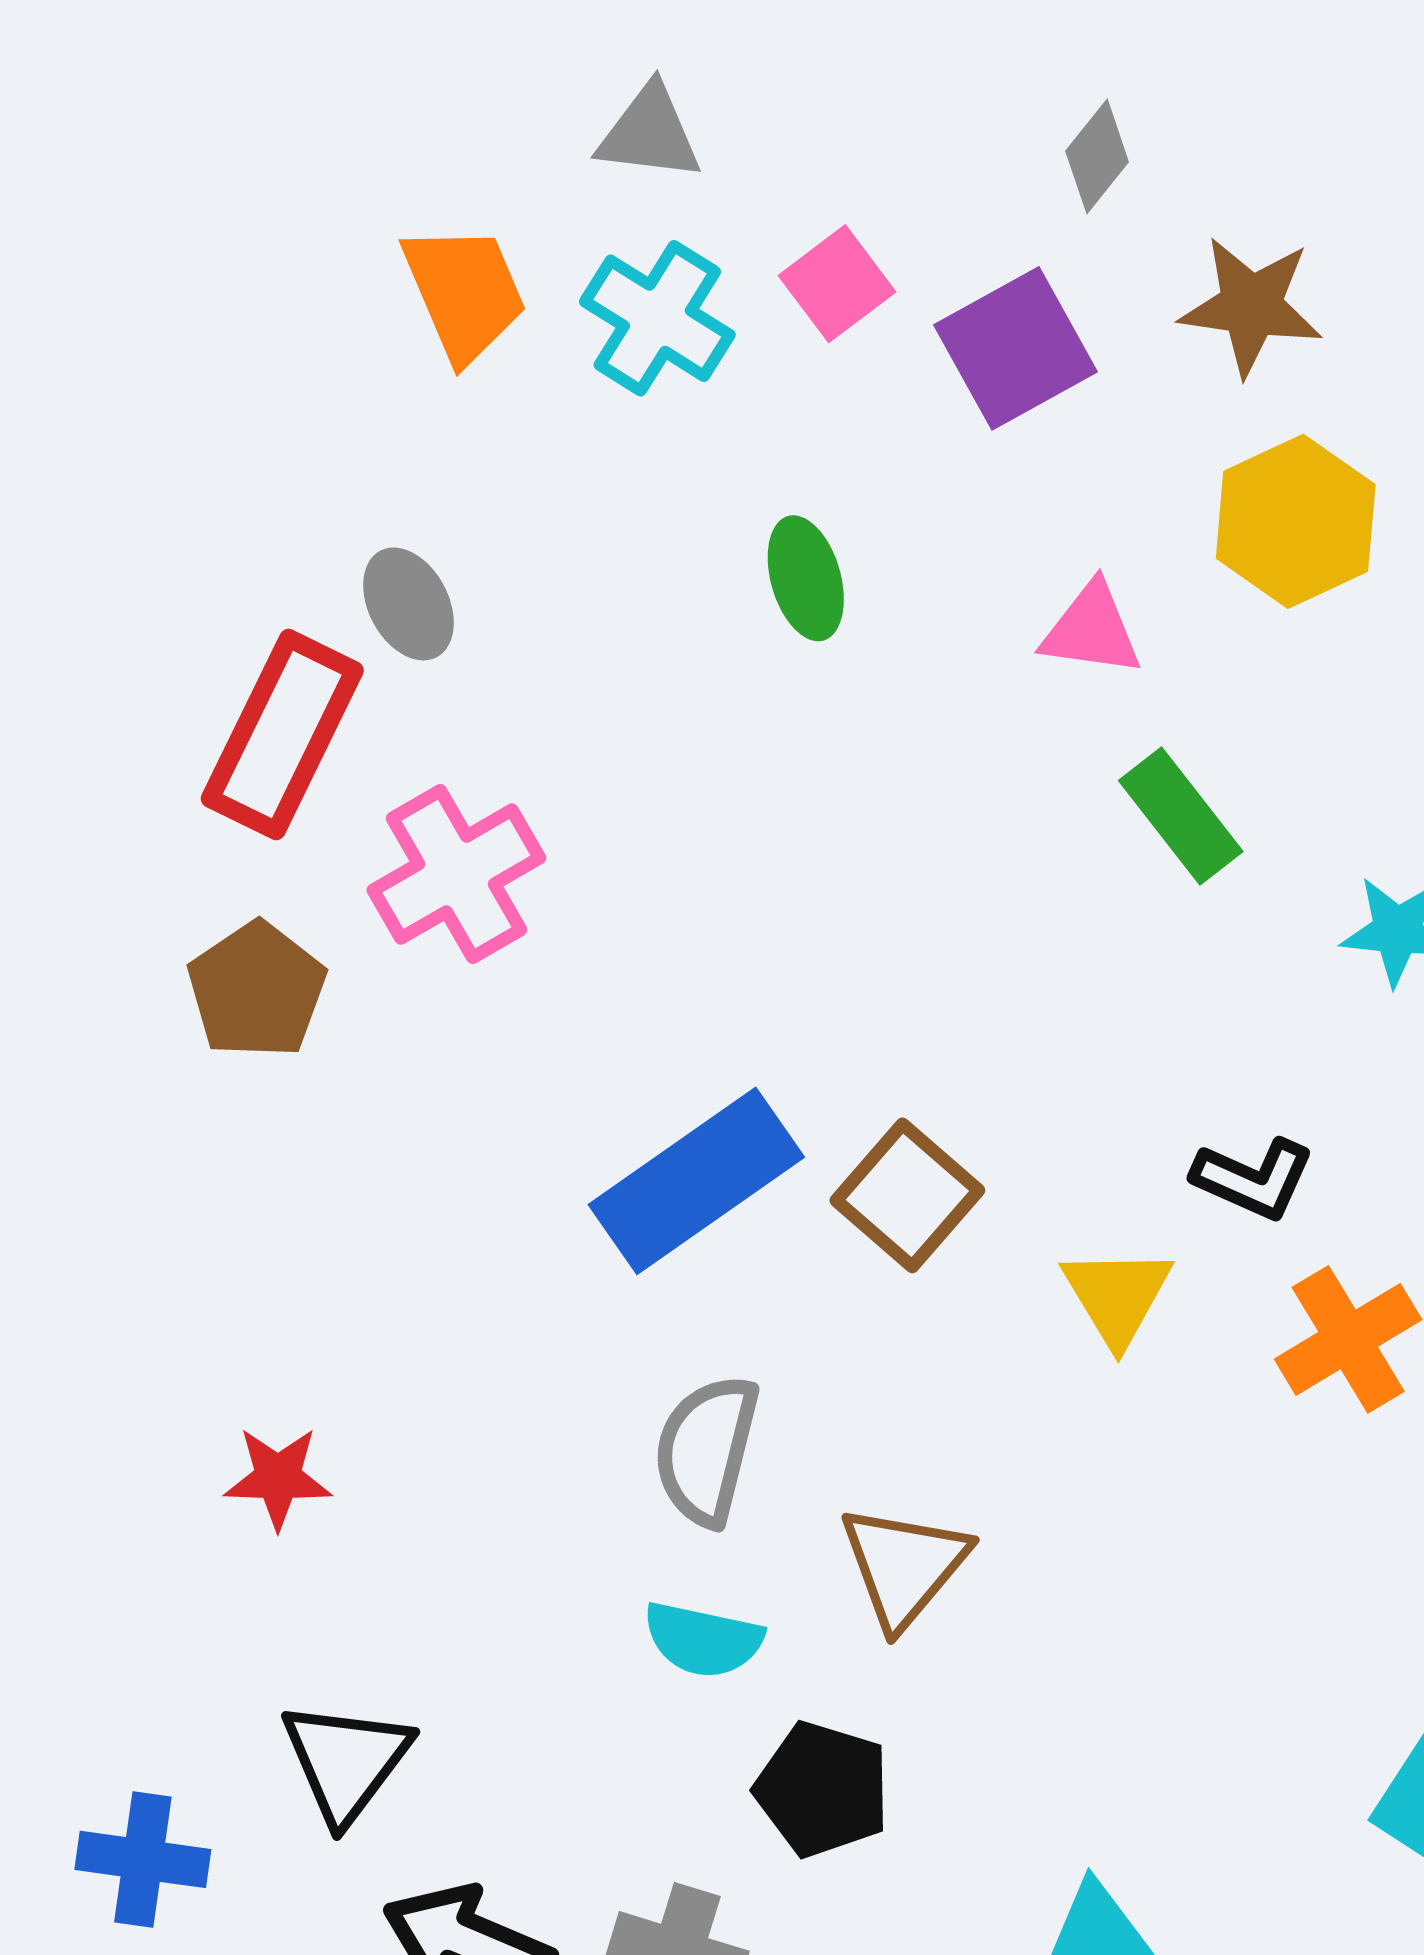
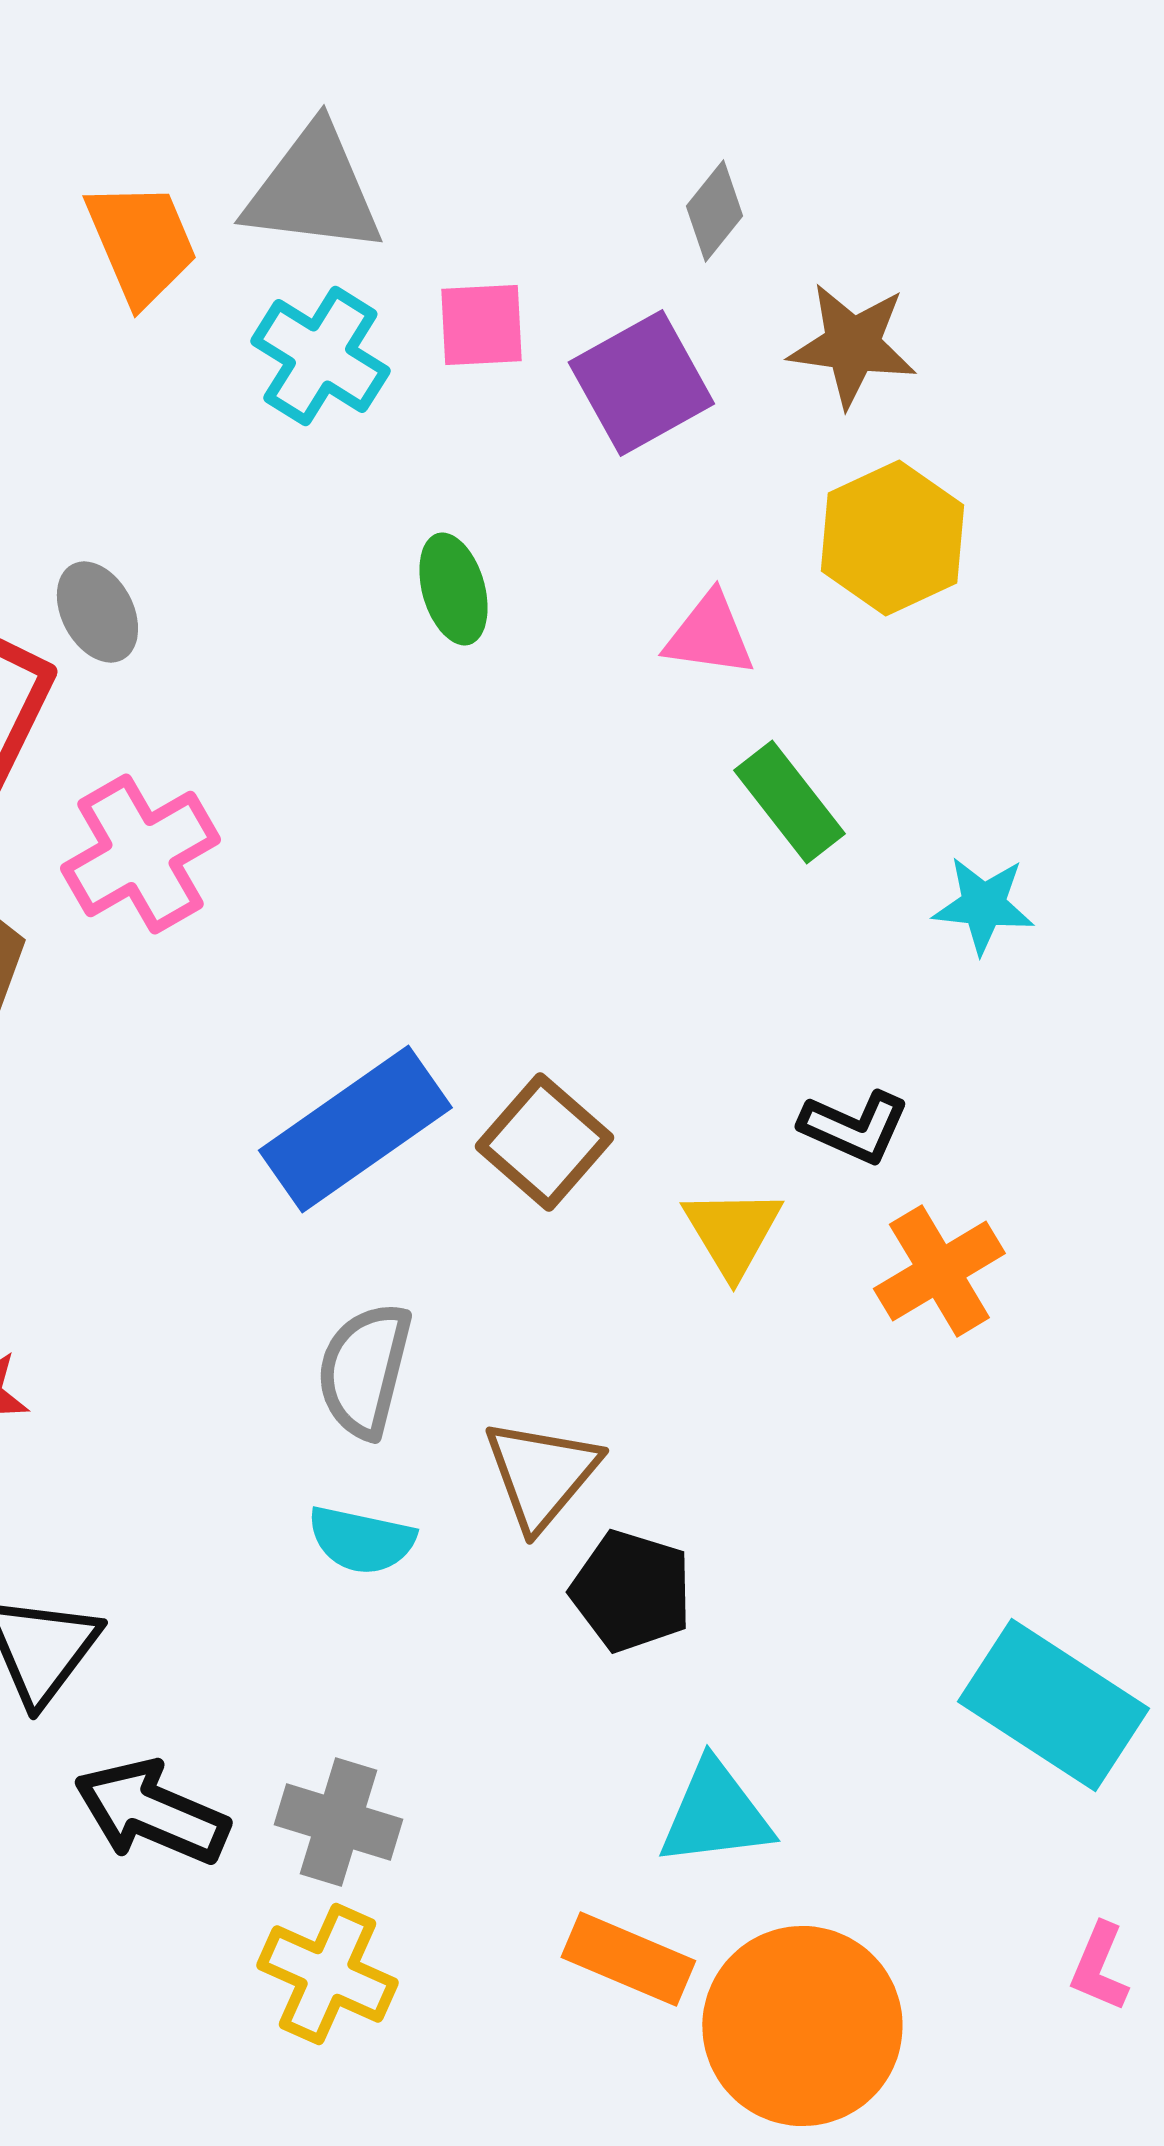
gray triangle: (650, 133) -> (313, 190), size x1.5
pink square: (837, 284) -> (481, 325), turned 34
orange trapezoid: (464, 293) -> (141, 243), moved
black pentagon: (822, 1789) -> (631, 1591), moved

